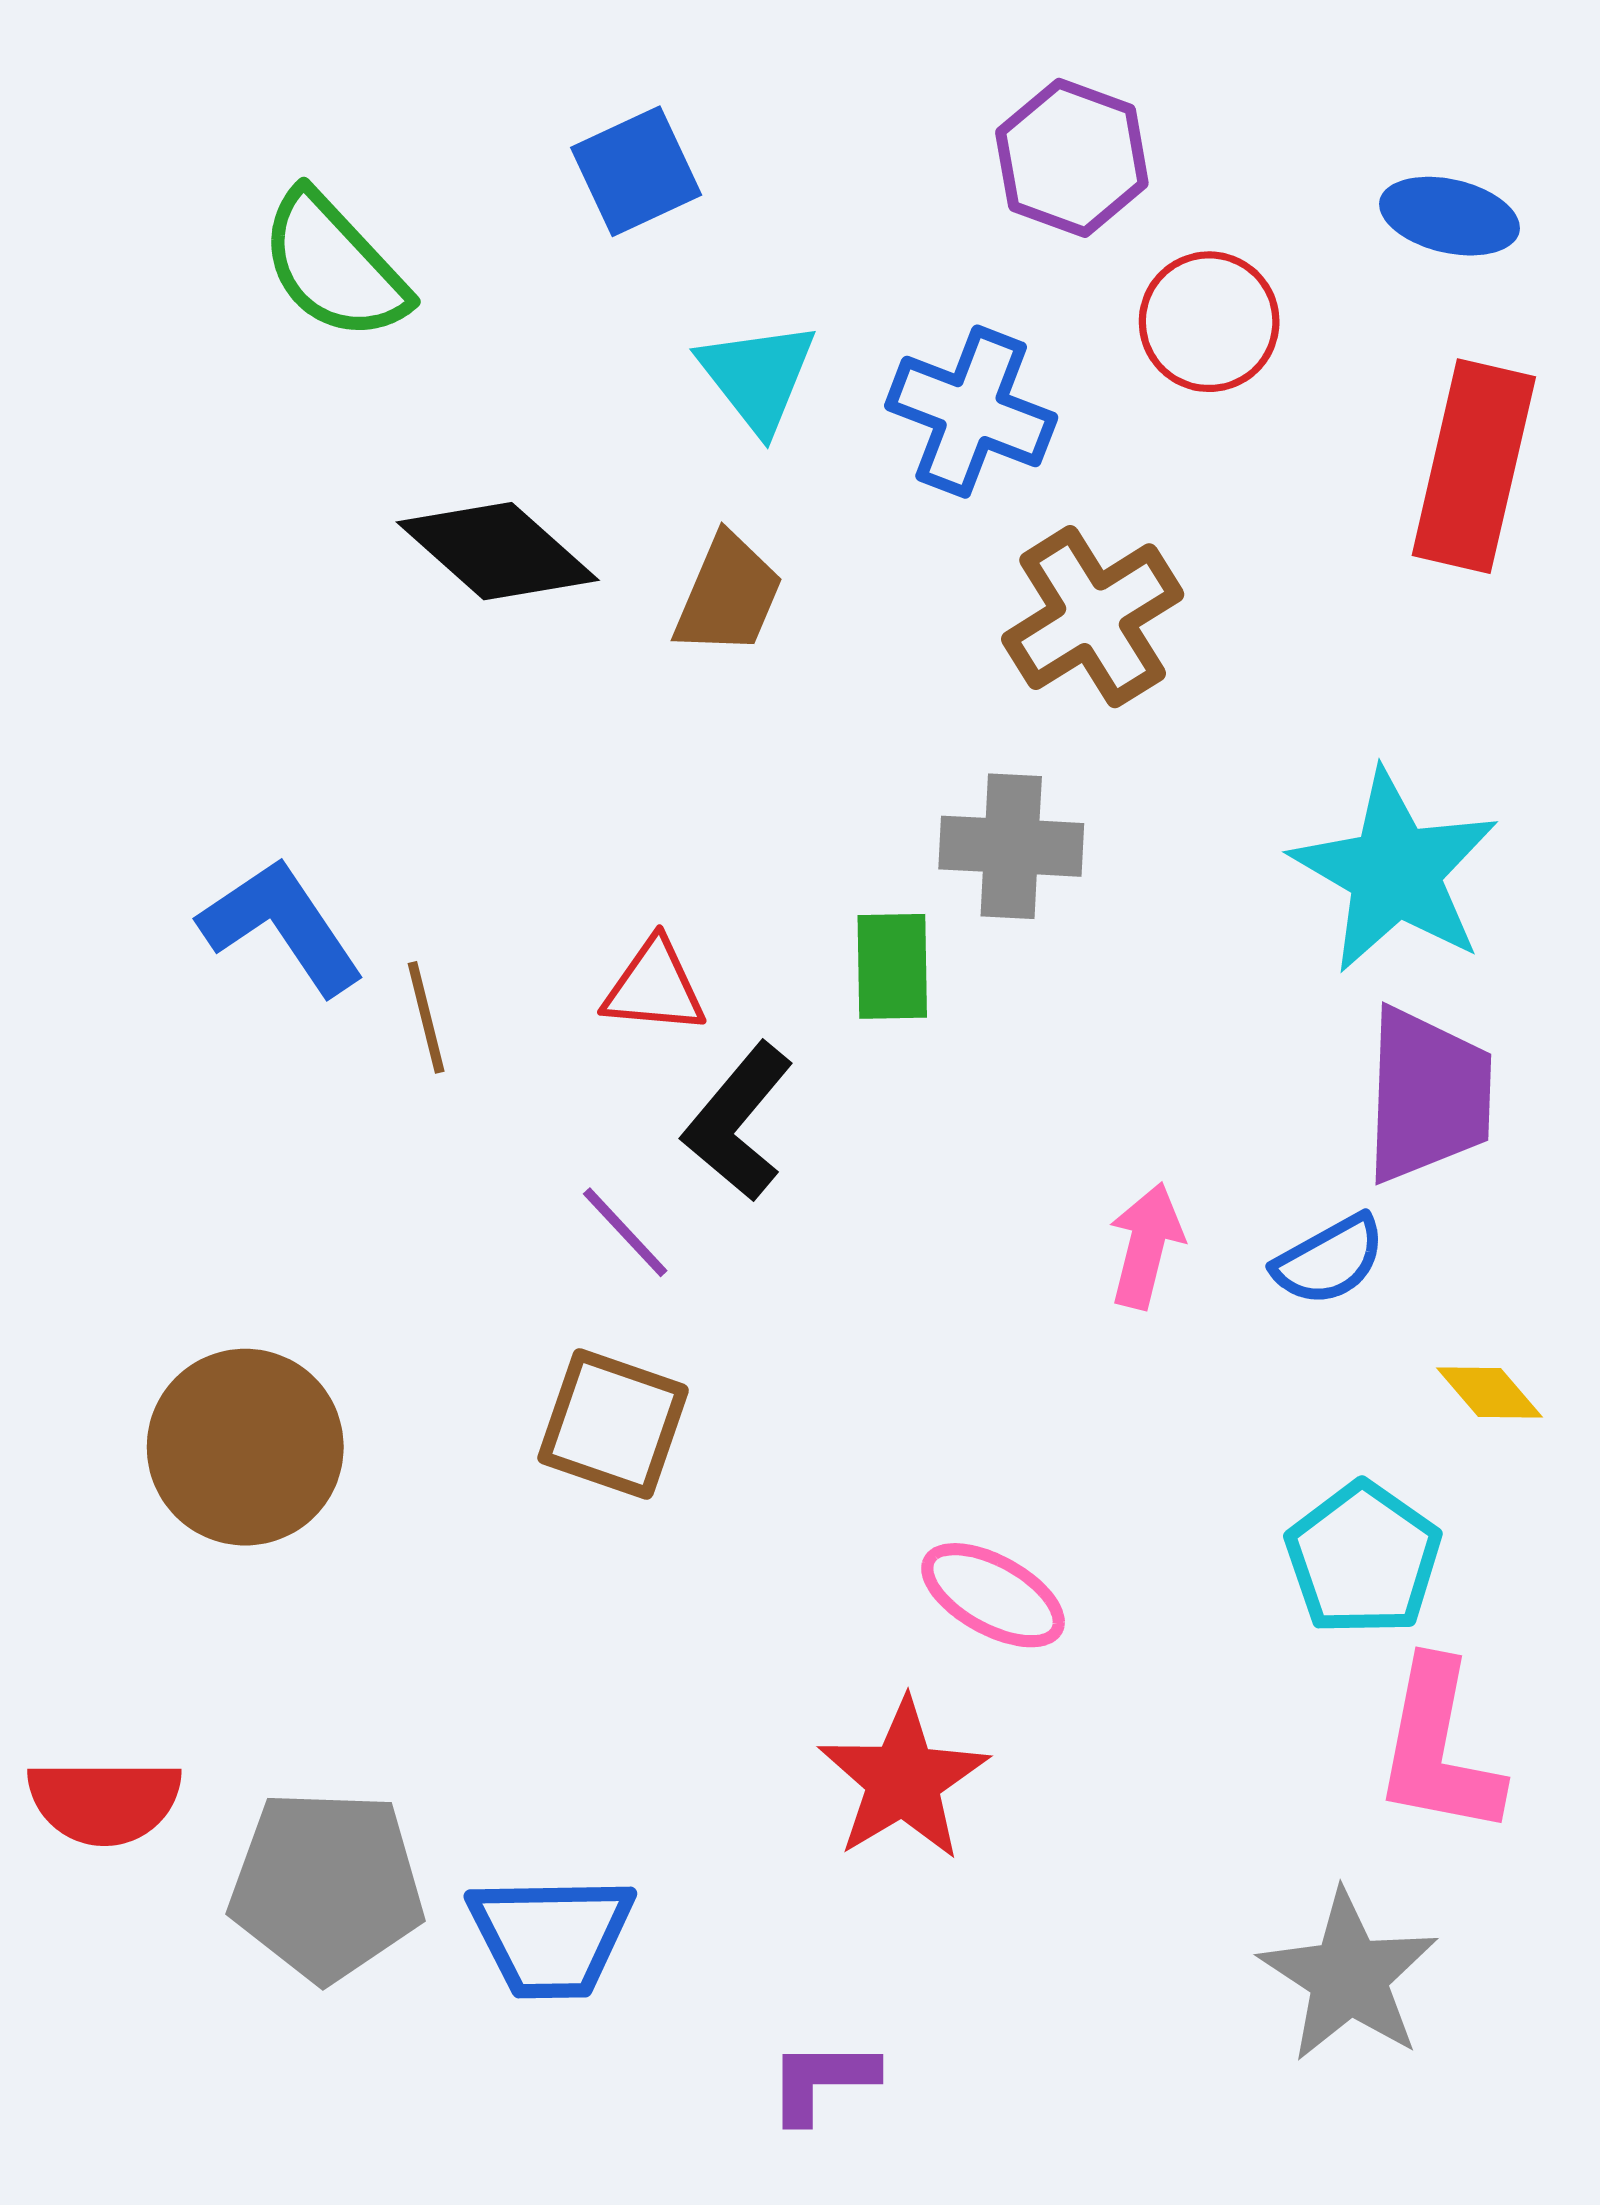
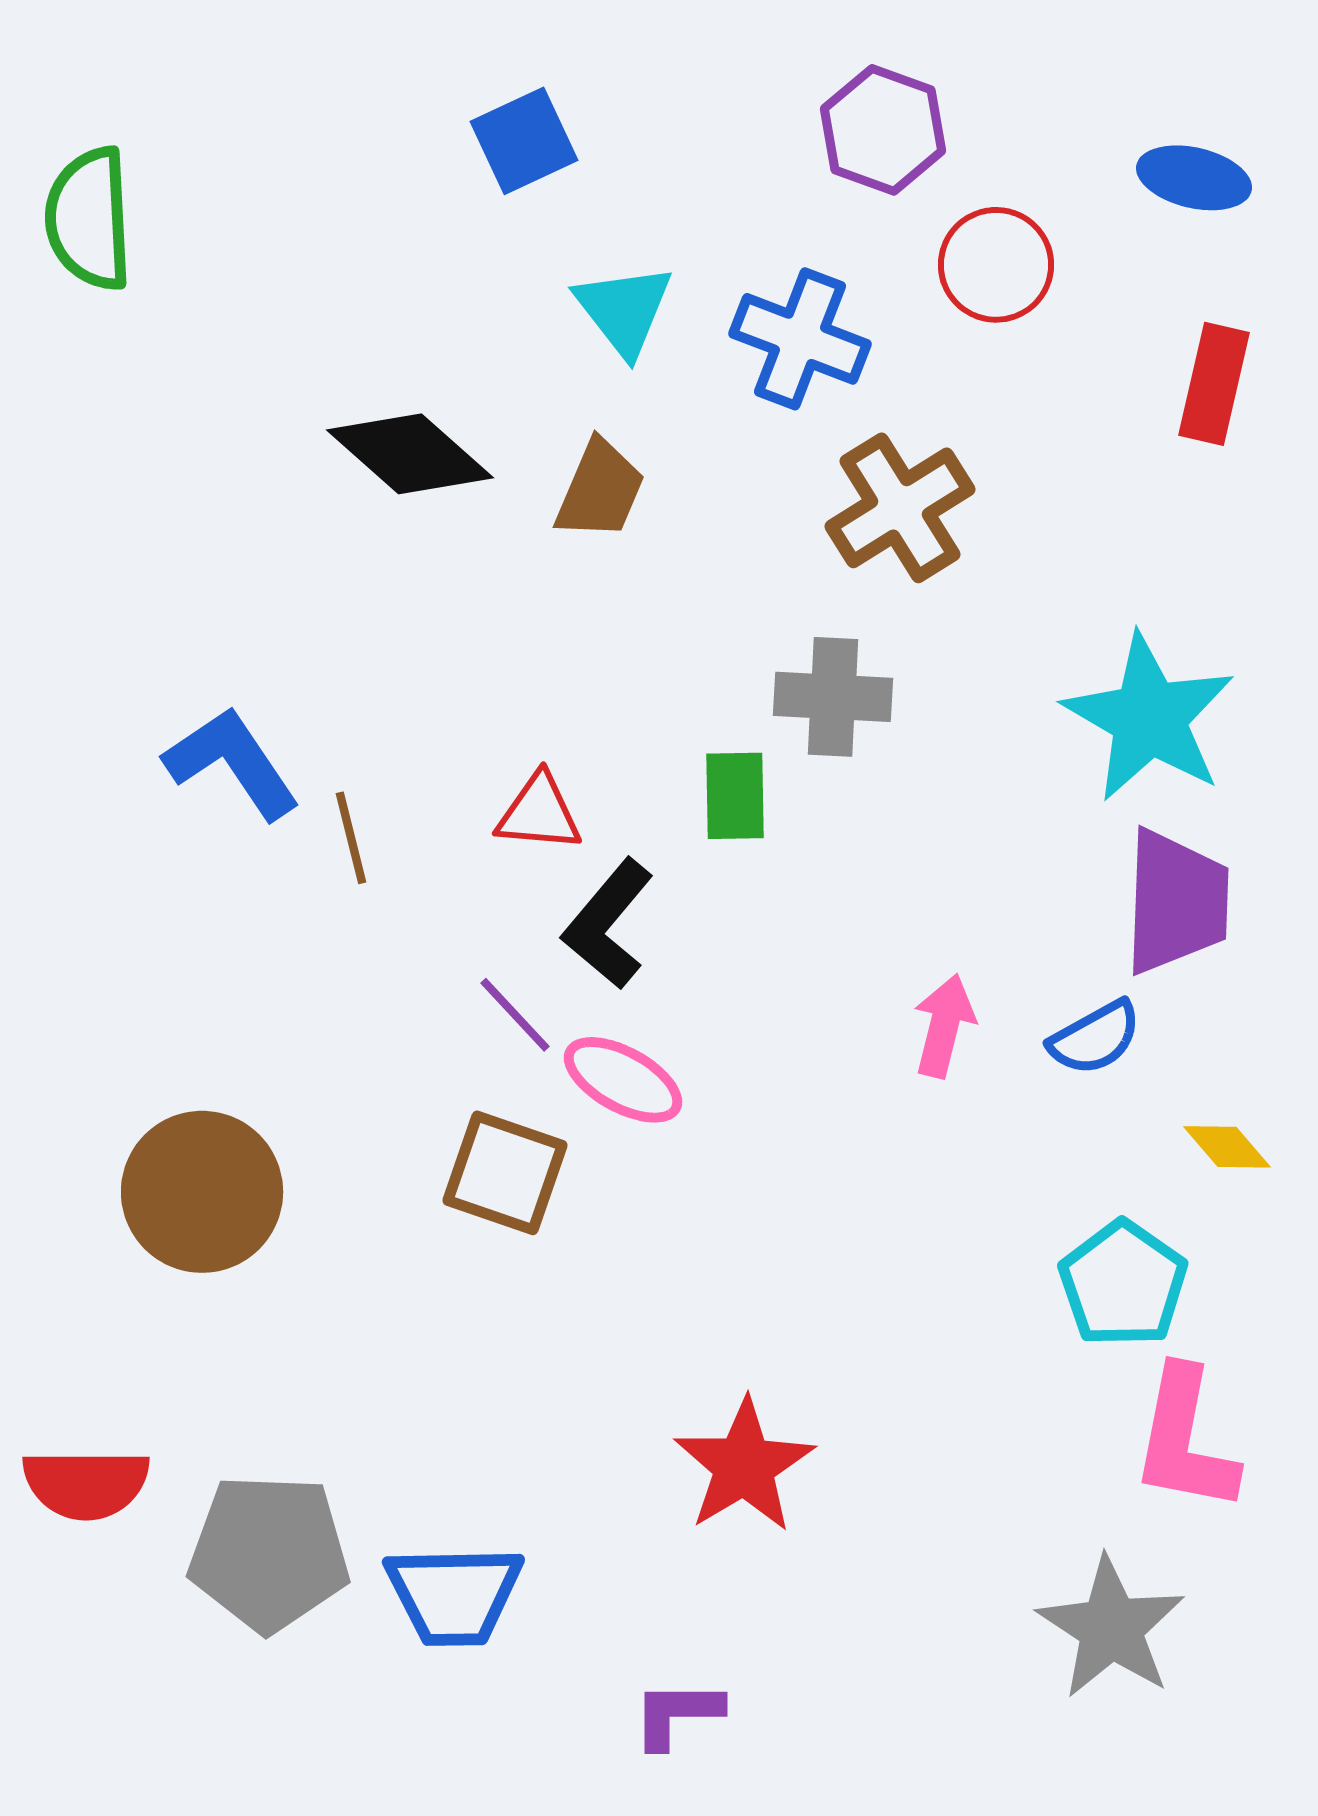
green semicircle: (334, 266) -> (89, 219), moved, turned 40
red rectangle: (1474, 466) -> (1214, 384), size x0.7
pink ellipse: (993, 1595) -> (623, 1080), moved

